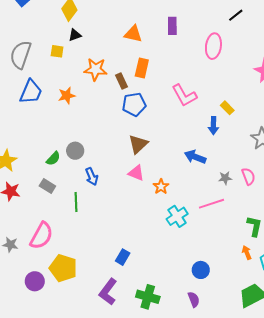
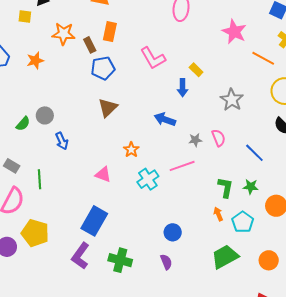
pink triangle: (136, 173) -> (103, 174), moved
gray rectangle: (47, 186) -> (12, 166), moved
green line: (76, 202) -> (40, 179), moved
blue rectangle: (123, 257) -> (94, 221), size x1.8

